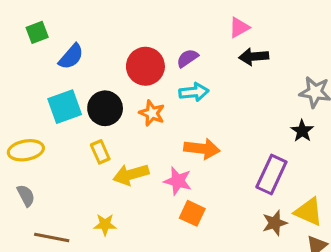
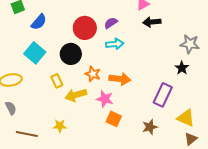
cyan square: (65, 107) -> (35, 53), turned -30
black circle: (105, 108) -> (71, 54), moved
orange star: (152, 113) -> (93, 74), moved
brown star: (275, 223) -> (150, 127), moved

